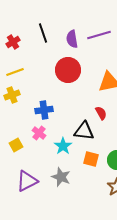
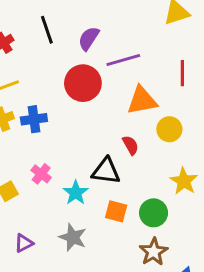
purple line: (99, 35) -> (123, 60), moved
purple semicircle: (72, 39) -> (89, 38), turned 42
blue cross: (44, 110) -> (34, 119), moved
purple triangle: (27, 181) -> (24, 243), size x0.6

